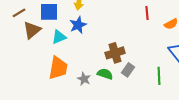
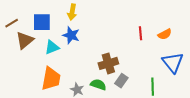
red line: (147, 13) -> (141, 33), moved
blue star: (78, 25) -> (71, 35), turned -30

